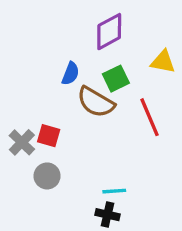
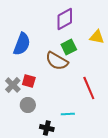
blue semicircle: (71, 74) -> (22, 44), moved, size x1.6
red line: (149, 117) -> (89, 88), moved
black cross: (107, 215) -> (47, 128), moved

